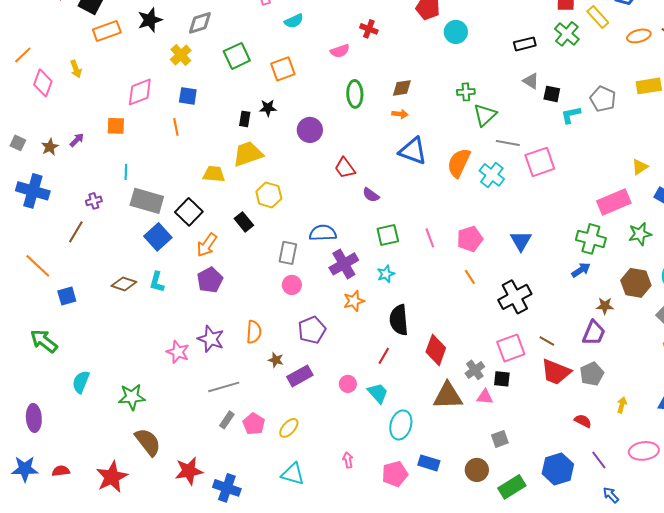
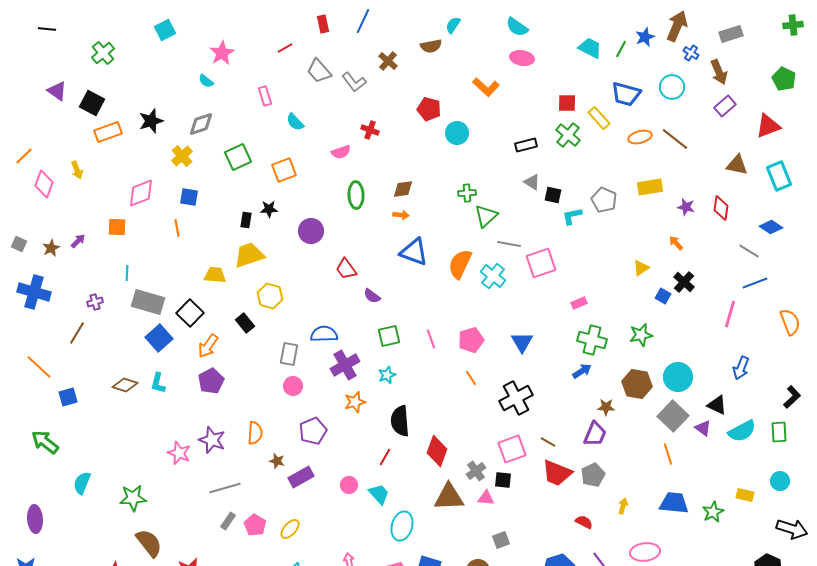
cyan semicircle: (294, 21) -> (295, 122), turned 72
pink rectangle: (614, 202) -> (579, 303), moved, size x0.5

